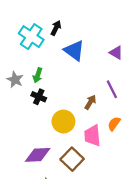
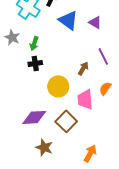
purple triangle: (116, 53) -> (95, 22), moved
gray star: (15, 80) -> (12, 37), moved
black cross: (39, 97) -> (35, 63), turned -32

